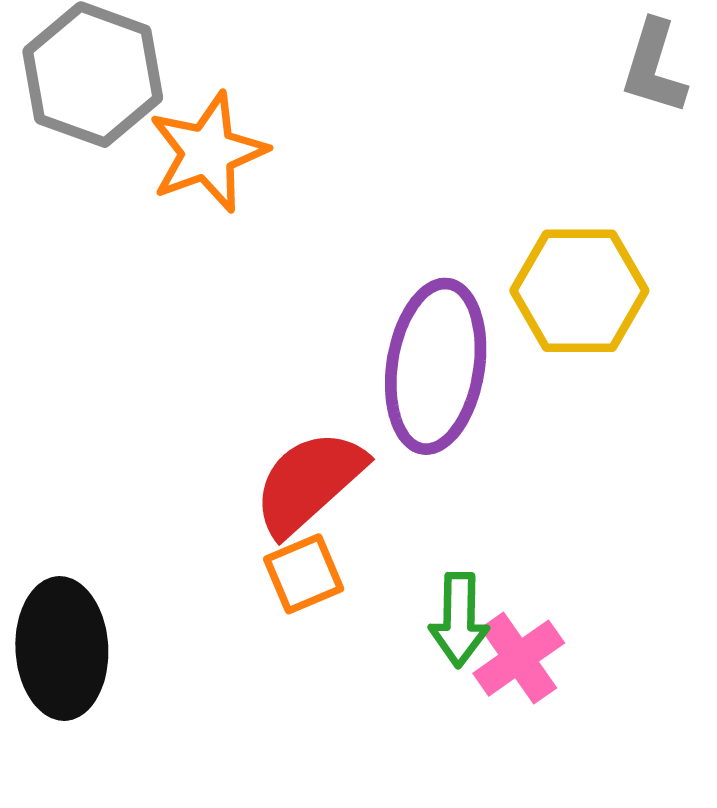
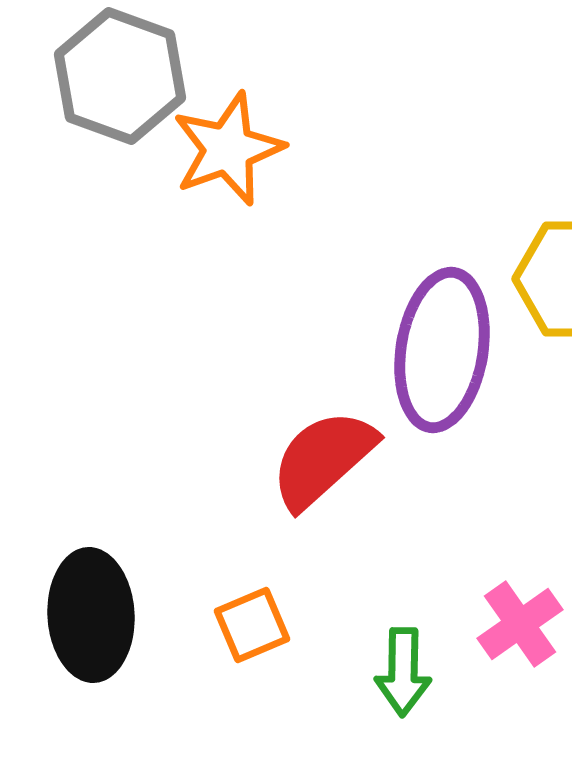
orange square: (304, 574) -> (252, 625), moved
green arrow: (459, 620) -> (403, 672), moved

